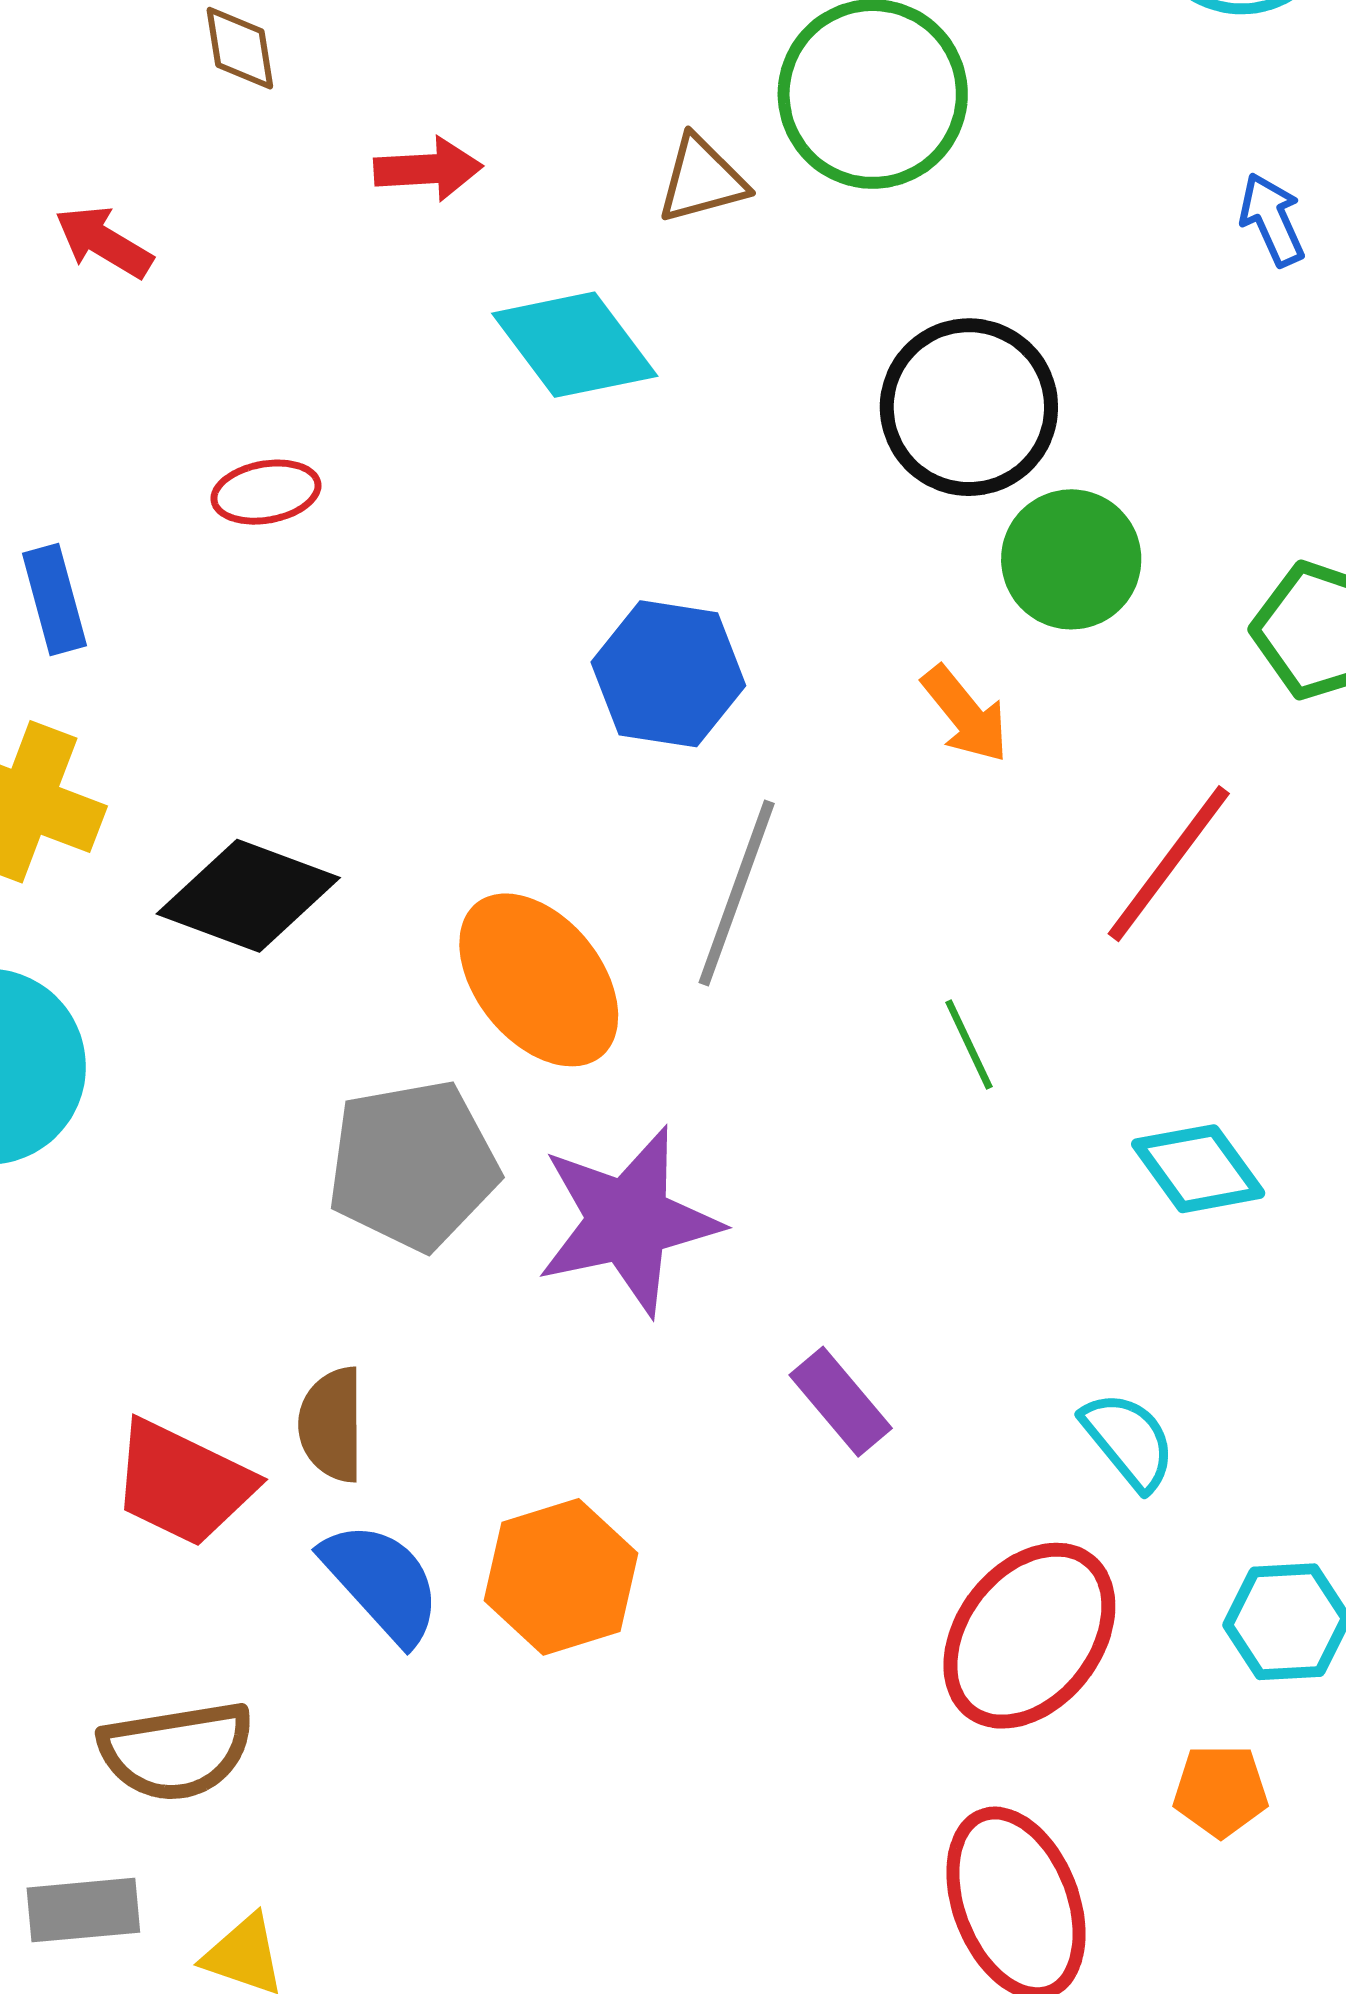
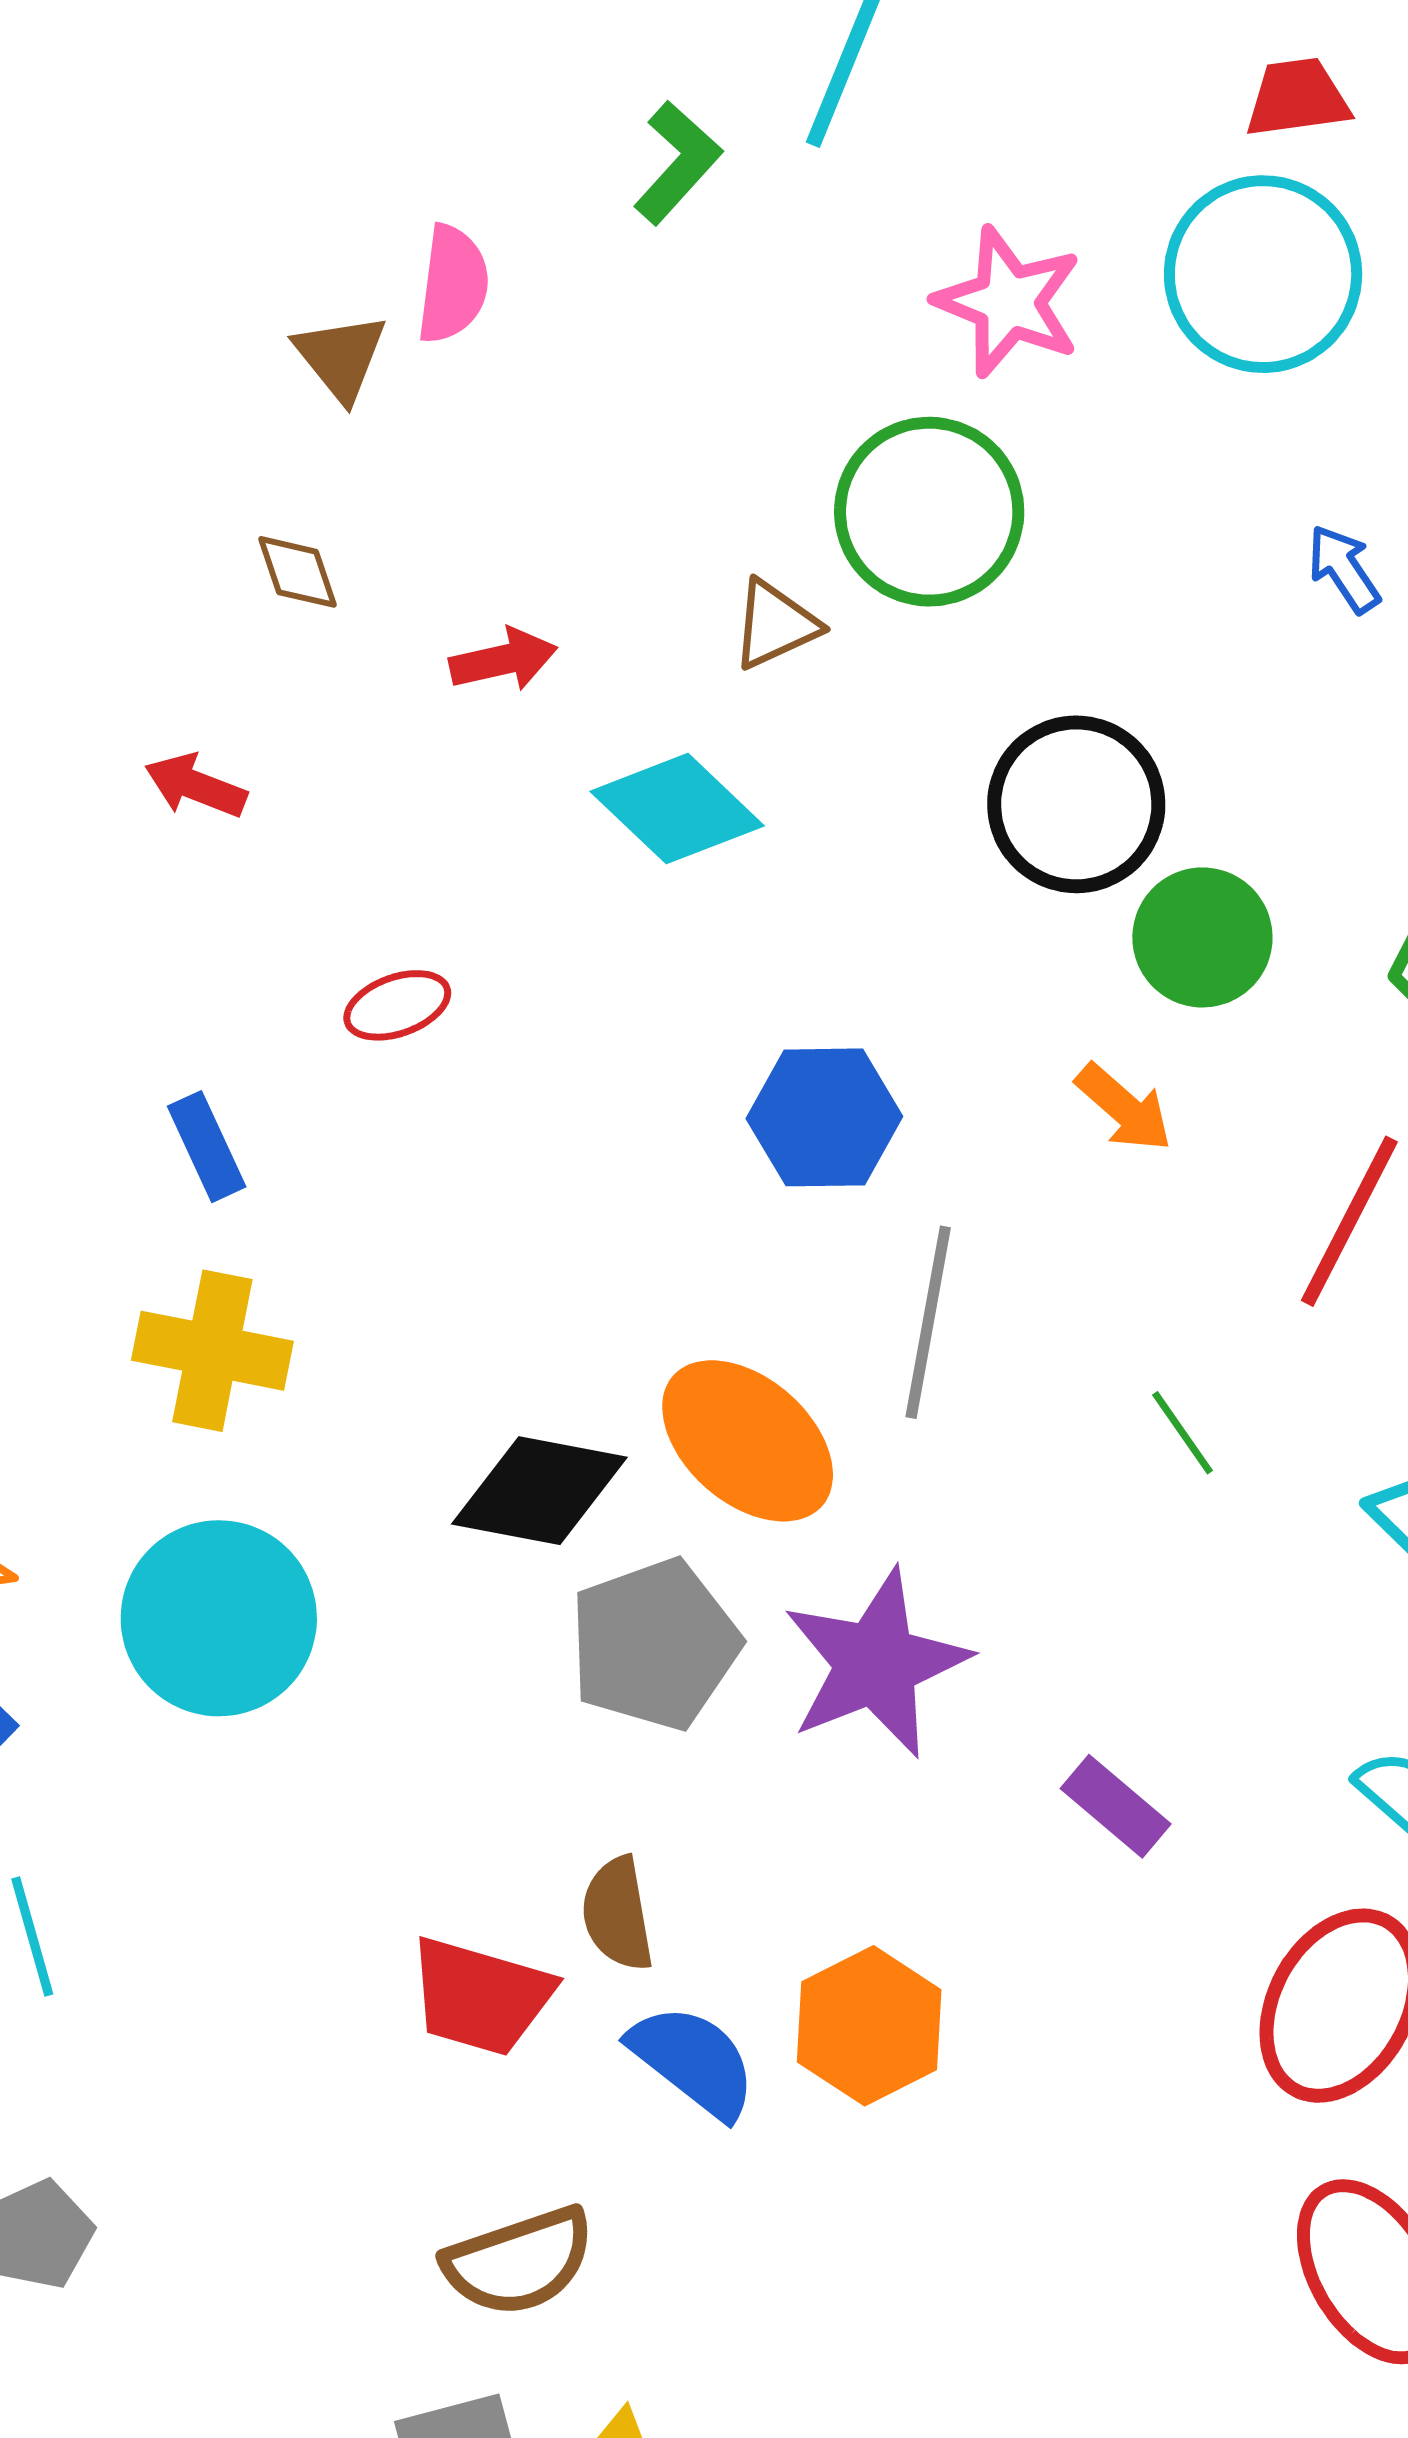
black diamond: (248, 896) -> (539, 1491), moved

